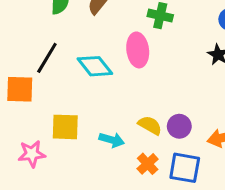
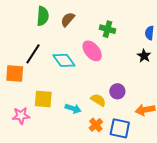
pink ellipse: (138, 50) -> (92, 51), turned -35
purple circle: (179, 126) -> (117, 91), moved

